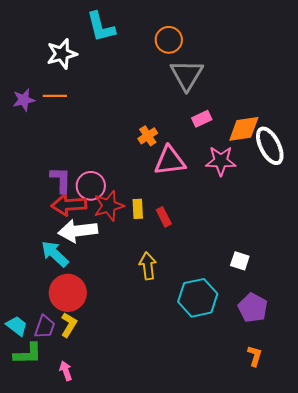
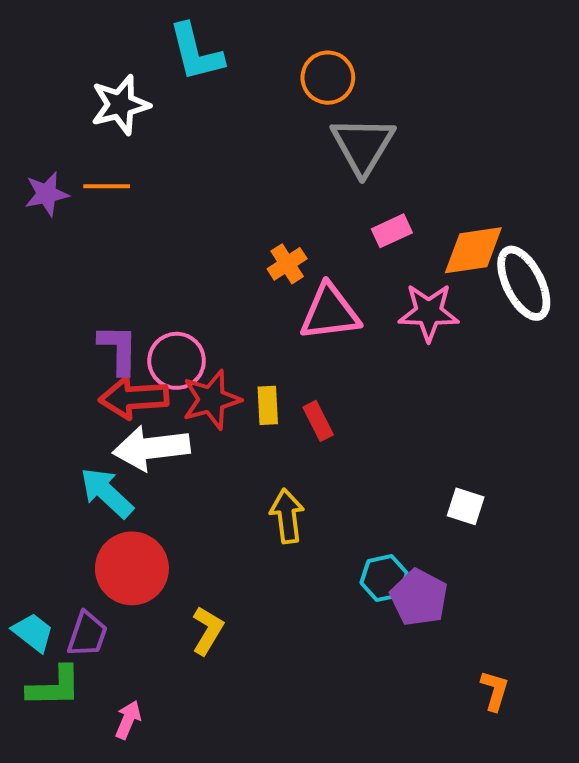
cyan hexagon: (198, 298) -> (384, 578), size x0.6
purple pentagon: (253, 308) -> (419, 597), moved
yellow L-shape: (69, 325) -> (208, 630), moved
pink arrow: (66, 371) -> (128, 720), turned 42

